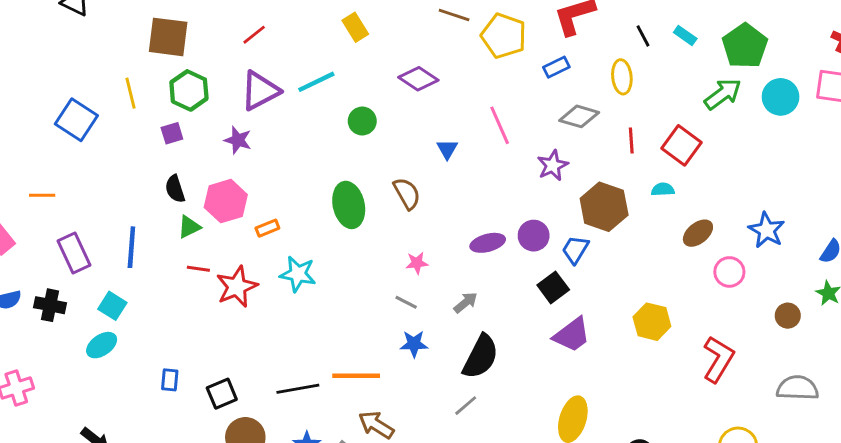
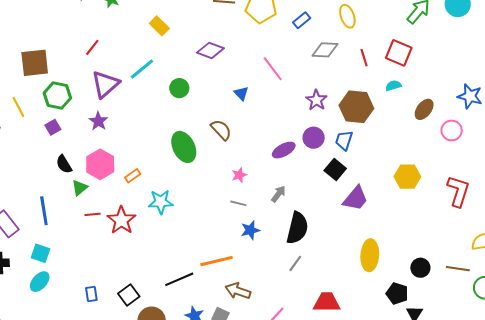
purple star: (238, 140) -> (98, 121), turned 30
purple star: (553, 165) -> (316, 100), moved

